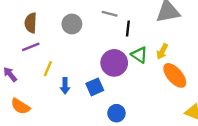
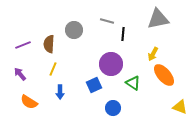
brown semicircle: (31, 23) -> (49, 44), moved
purple line: (31, 47) -> (23, 45), moved
green triangle: (139, 55) -> (133, 83), moved
blue arrow: (65, 86) -> (60, 92), moved

